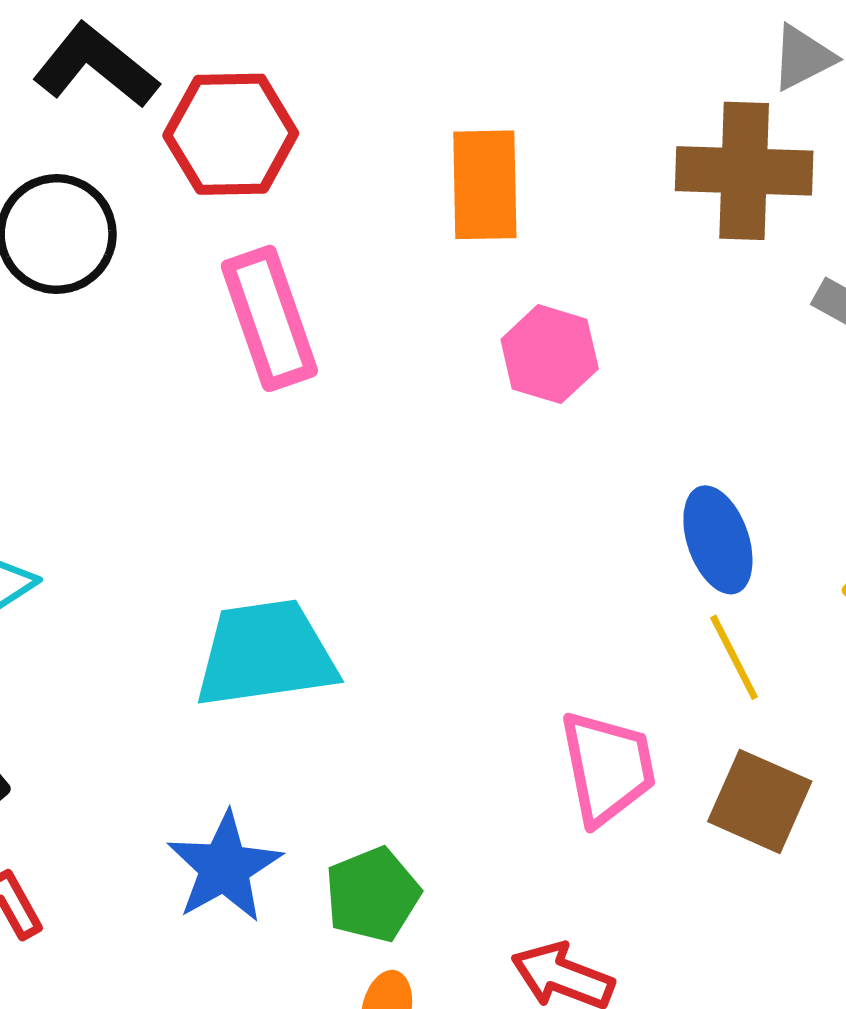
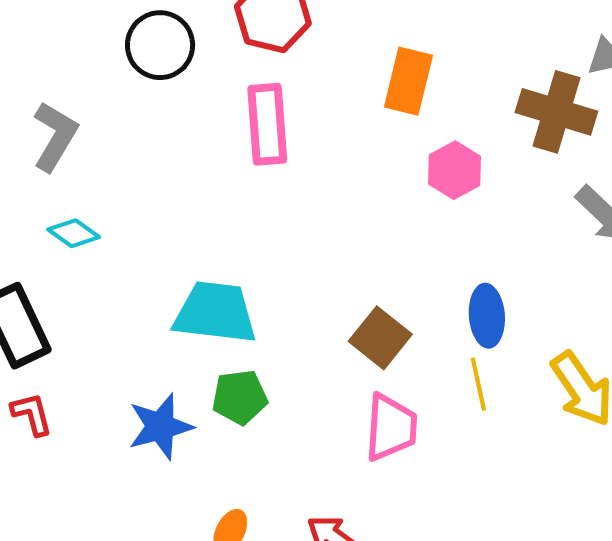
pink hexagon: (550, 354) -> (454, 170), moved
brown square: (760, 801) -> (380, 338), moved
green pentagon: (372, 895) -> (240, 397), moved

